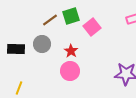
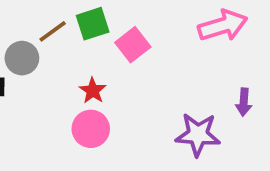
gray circle: (42, 44) -> (22, 58), moved

